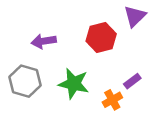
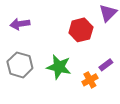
purple arrow: (44, 41) -> (20, 24), moved

